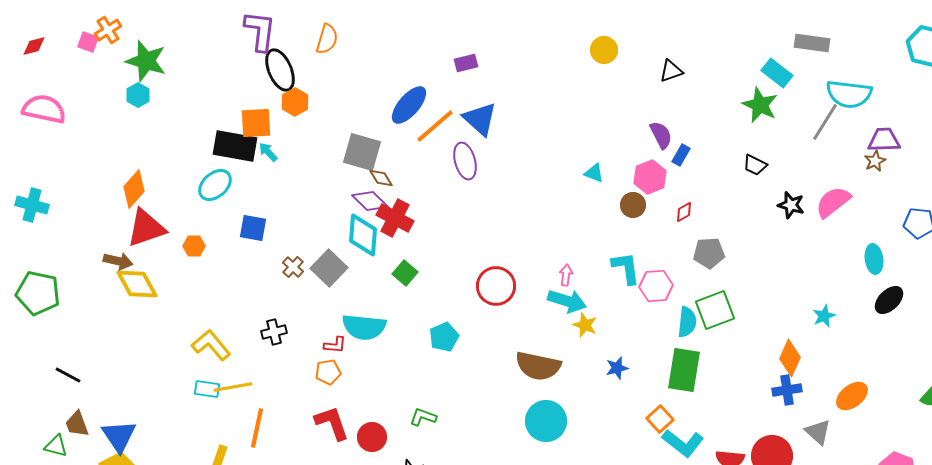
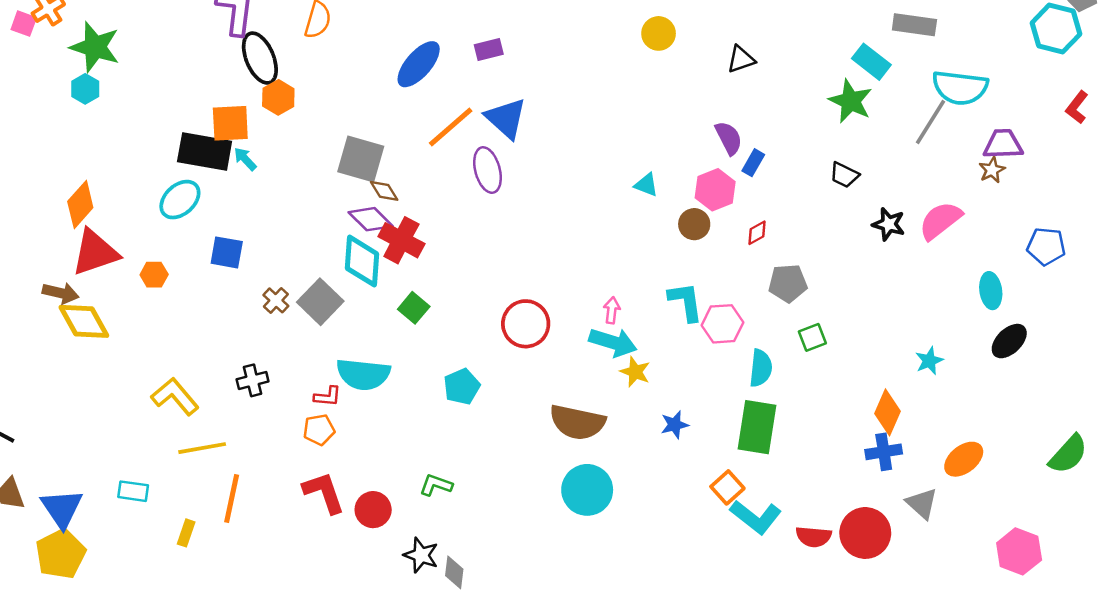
blue ellipse: (409, 105) -> (419, 64), moved
green square: (715, 310) -> (812, 337), moved, size x0.6
cyan rectangle: (207, 389) -> (133, 491), moved

